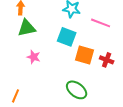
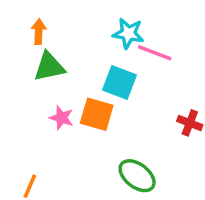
pink line: (101, 23) -> (155, 53), moved
orange square: (85, 55) -> (97, 114), moved

